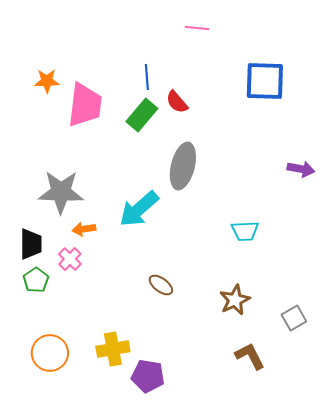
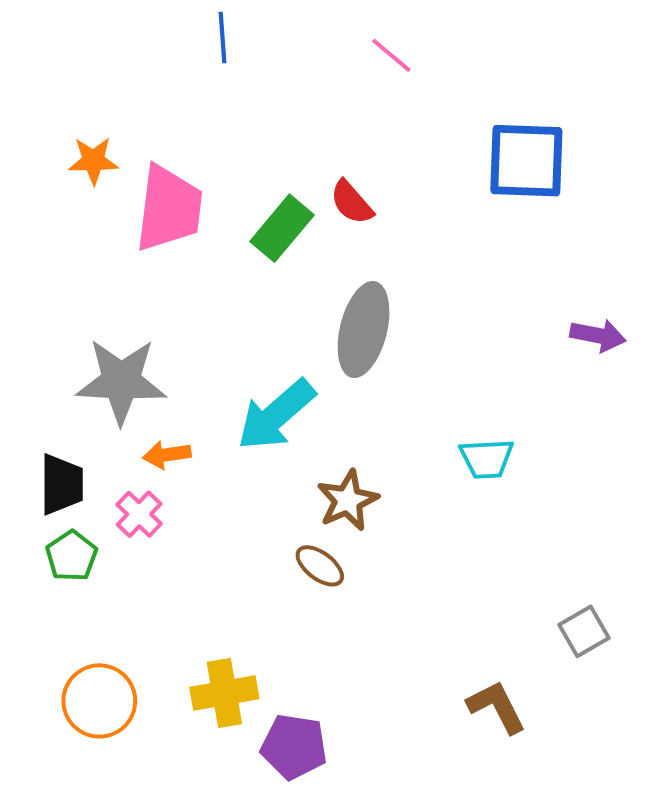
pink line: (197, 28) -> (391, 55), turned 35
blue line: (147, 77) -> (222, 38), moved
brown star: (235, 300) -> (348, 500), moved

